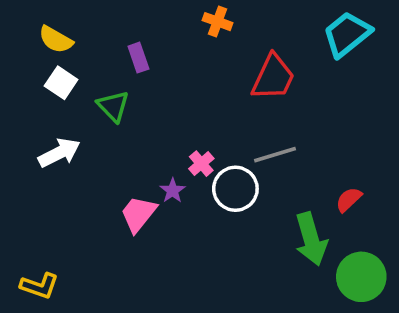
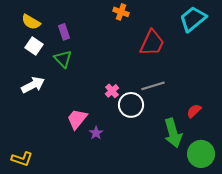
purple rectangle: (138, 58) -> (64, 32), moved
purple star: (173, 191) -> (96, 133), moved

